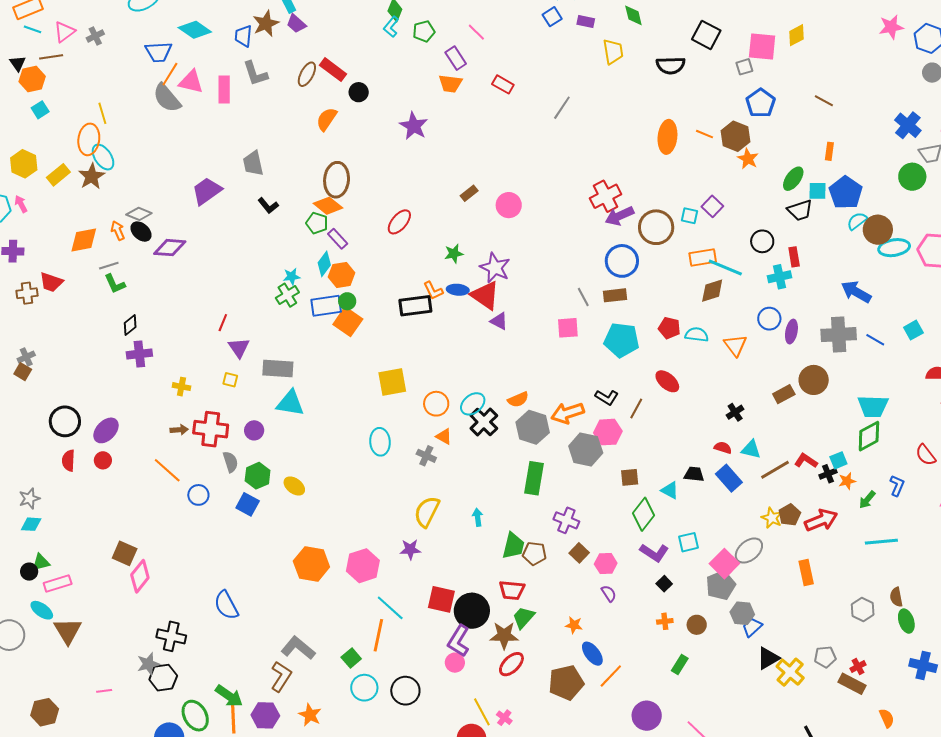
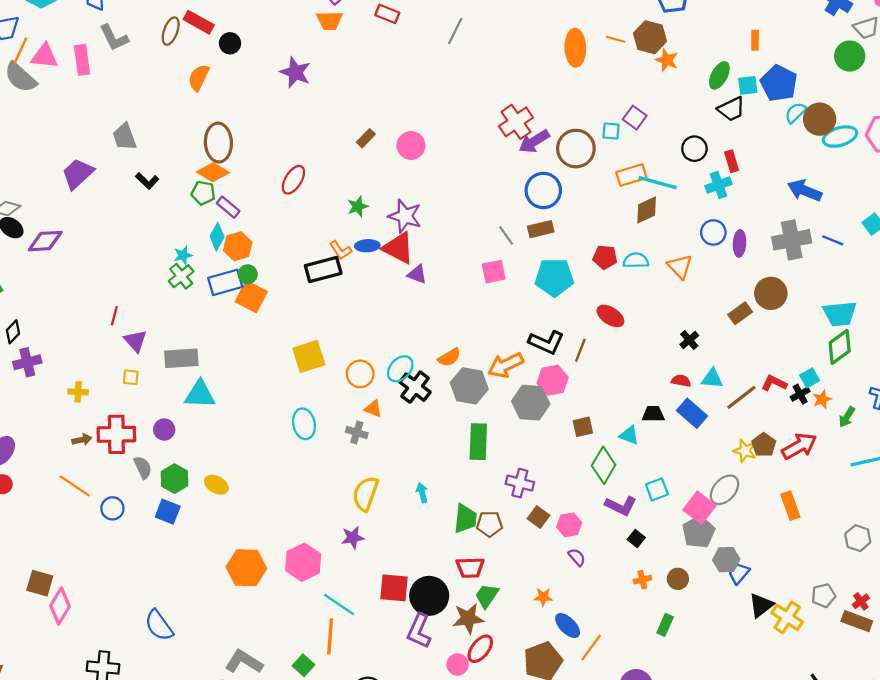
black L-shape: (607, 397) -> (546, 342), size x1.4
pink circle: (455, 663) -> (458, 664), moved

